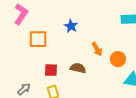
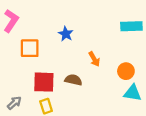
orange circle: (118, 59) -> (126, 71), moved
red square: (51, 70) -> (44, 82), size x1.5

